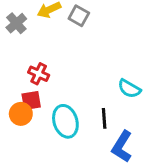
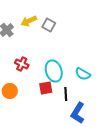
red square: (31, 100) -> (46, 88), moved
cyan ellipse: (65, 121) -> (54, 71), moved

